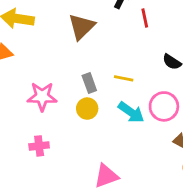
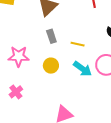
gray rectangle: (89, 83) -> (51, 36), moved
pink cross: (39, 146) -> (16, 92), turned -32

